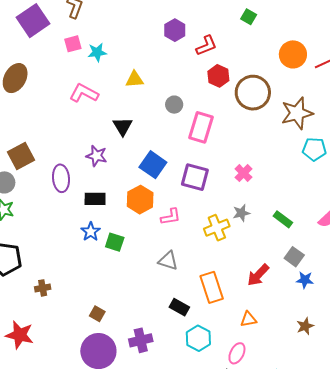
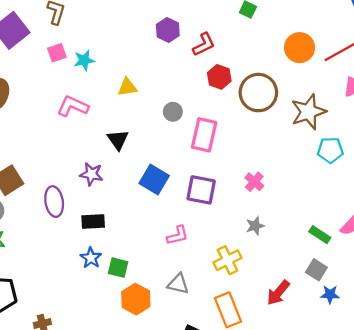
orange hexagon: (140, 200) -> (136, 299), moved
green rectangle: (283, 219) -> (320, 235), moved
yellow cross: (217, 228) -> (227, 260), moved

